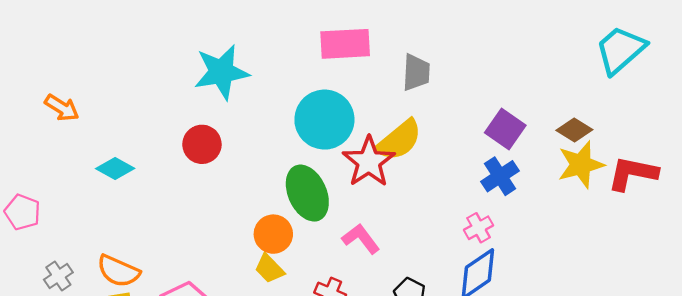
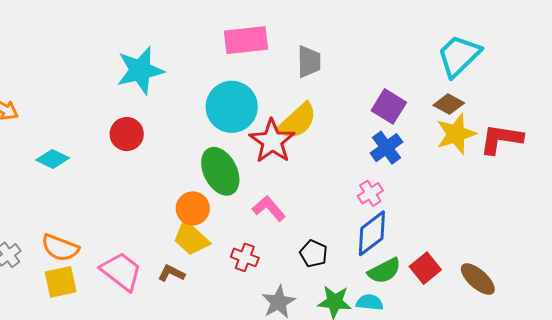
cyan trapezoid: (620, 50) -> (459, 56), moved
yellow trapezoid: (269, 269) -> (191, 239), size x1.4

